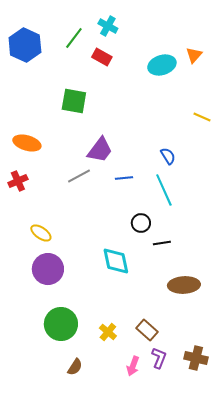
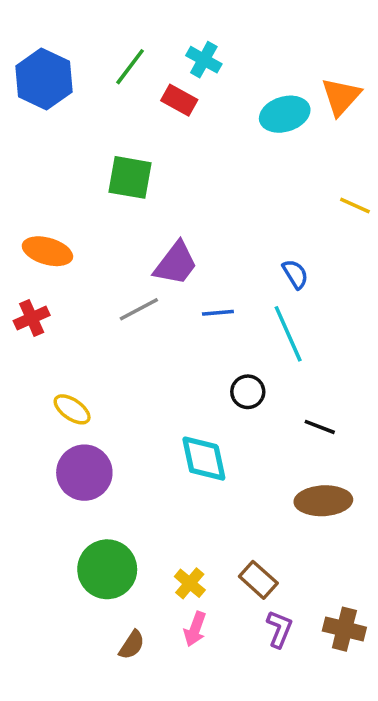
cyan cross: (108, 26) -> (204, 60), moved
orange triangle: (194, 55) -> (341, 97), size x1.4
black line: (162, 243) -> (320, 427), moved, turned 30
pink arrow: (133, 366) -> (195, 629), moved

